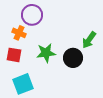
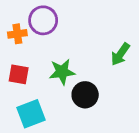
orange cross: (19, 33) -> (17, 34), moved, turned -32
black circle: (73, 58) -> (85, 95), moved

